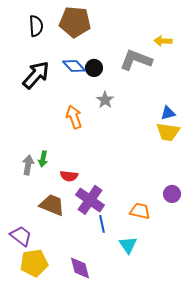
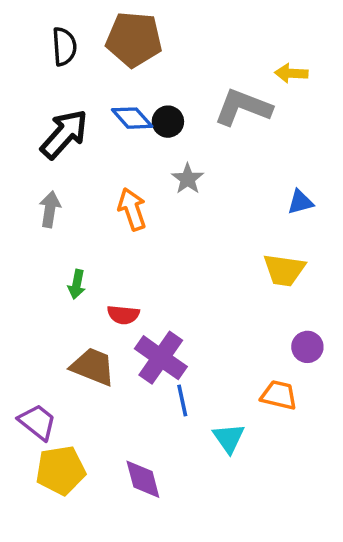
yellow trapezoid: (168, 132) -> (284, 270), moved
gray arrow: (28, 165) -> (50, 209), moved
orange trapezoid: (140, 211) -> (279, 395), moved

